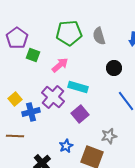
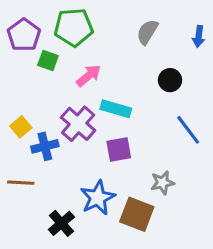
green pentagon: (69, 33) -> (74, 27), moved
gray semicircle: (99, 36) -> (147, 32), turned 48
purple square: (80, 114) -> (119, 149), turned 30
blue star: (66, 146) -> (98, 198), size x1.6

